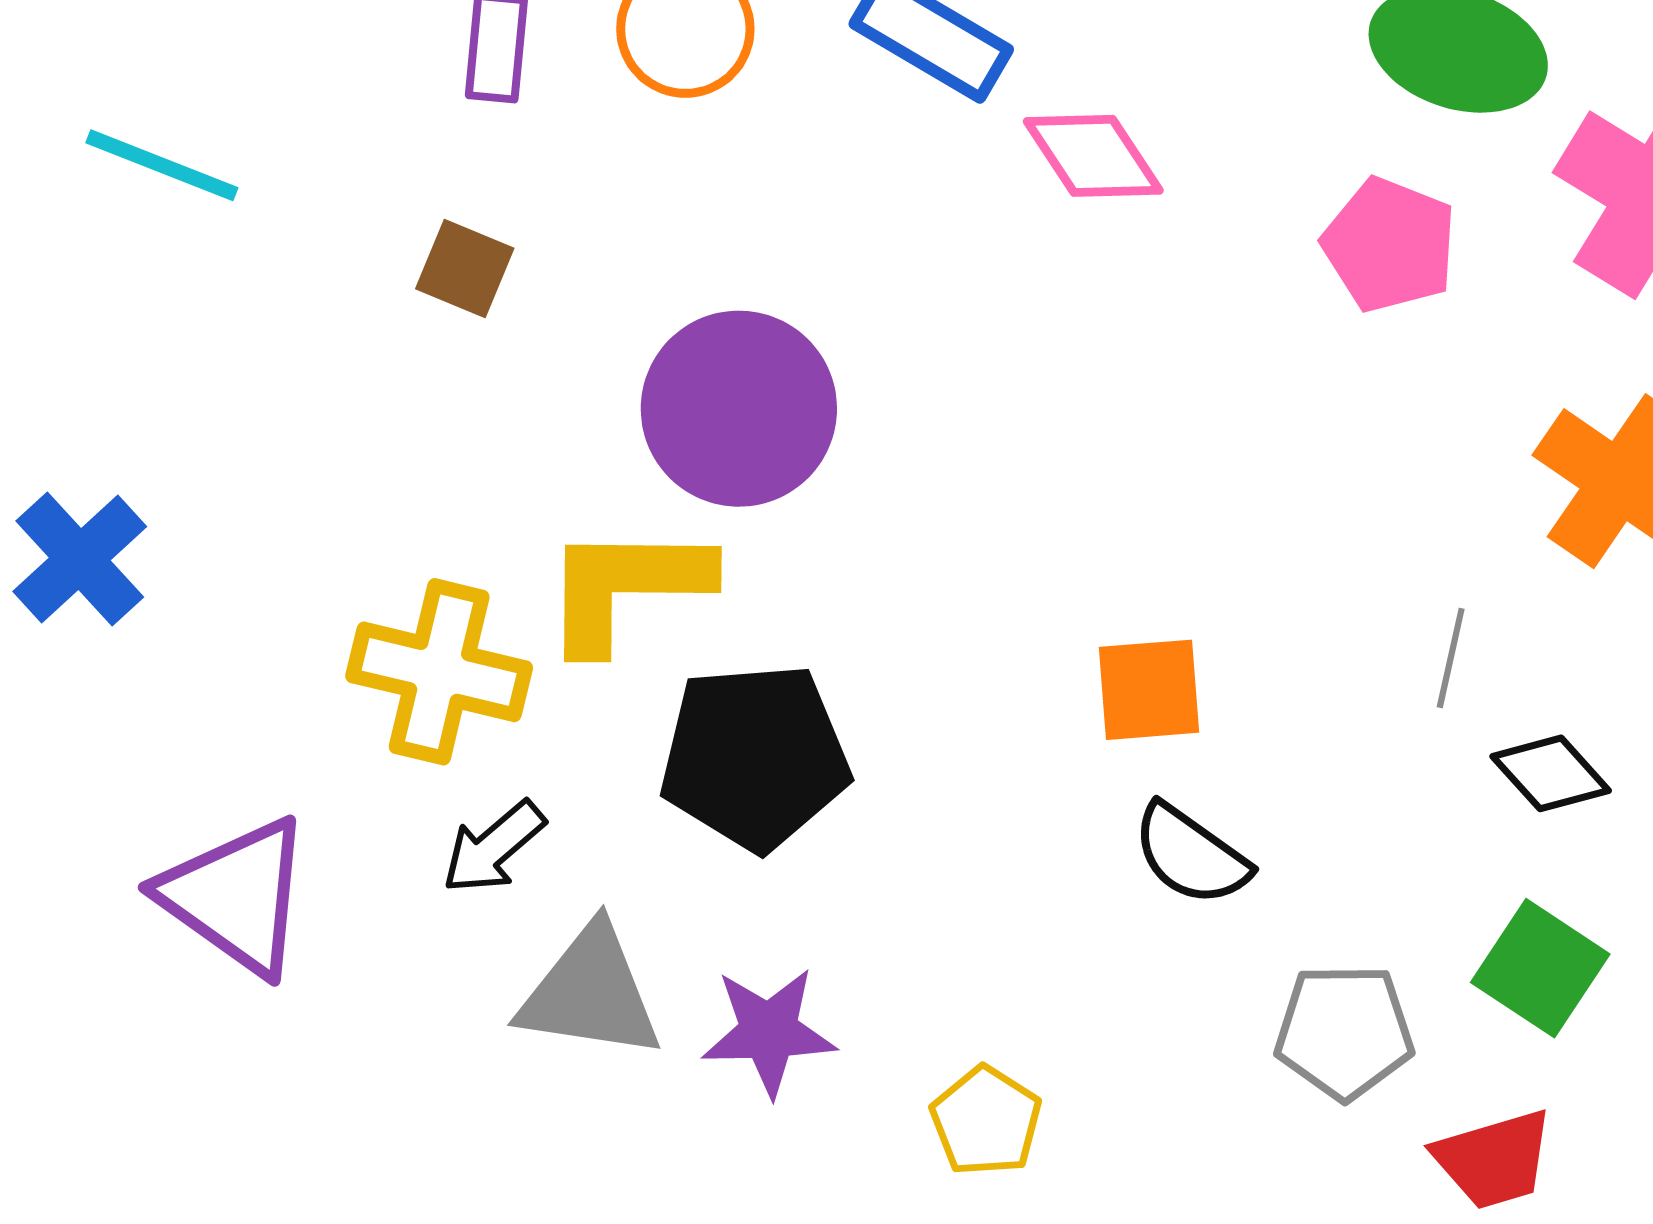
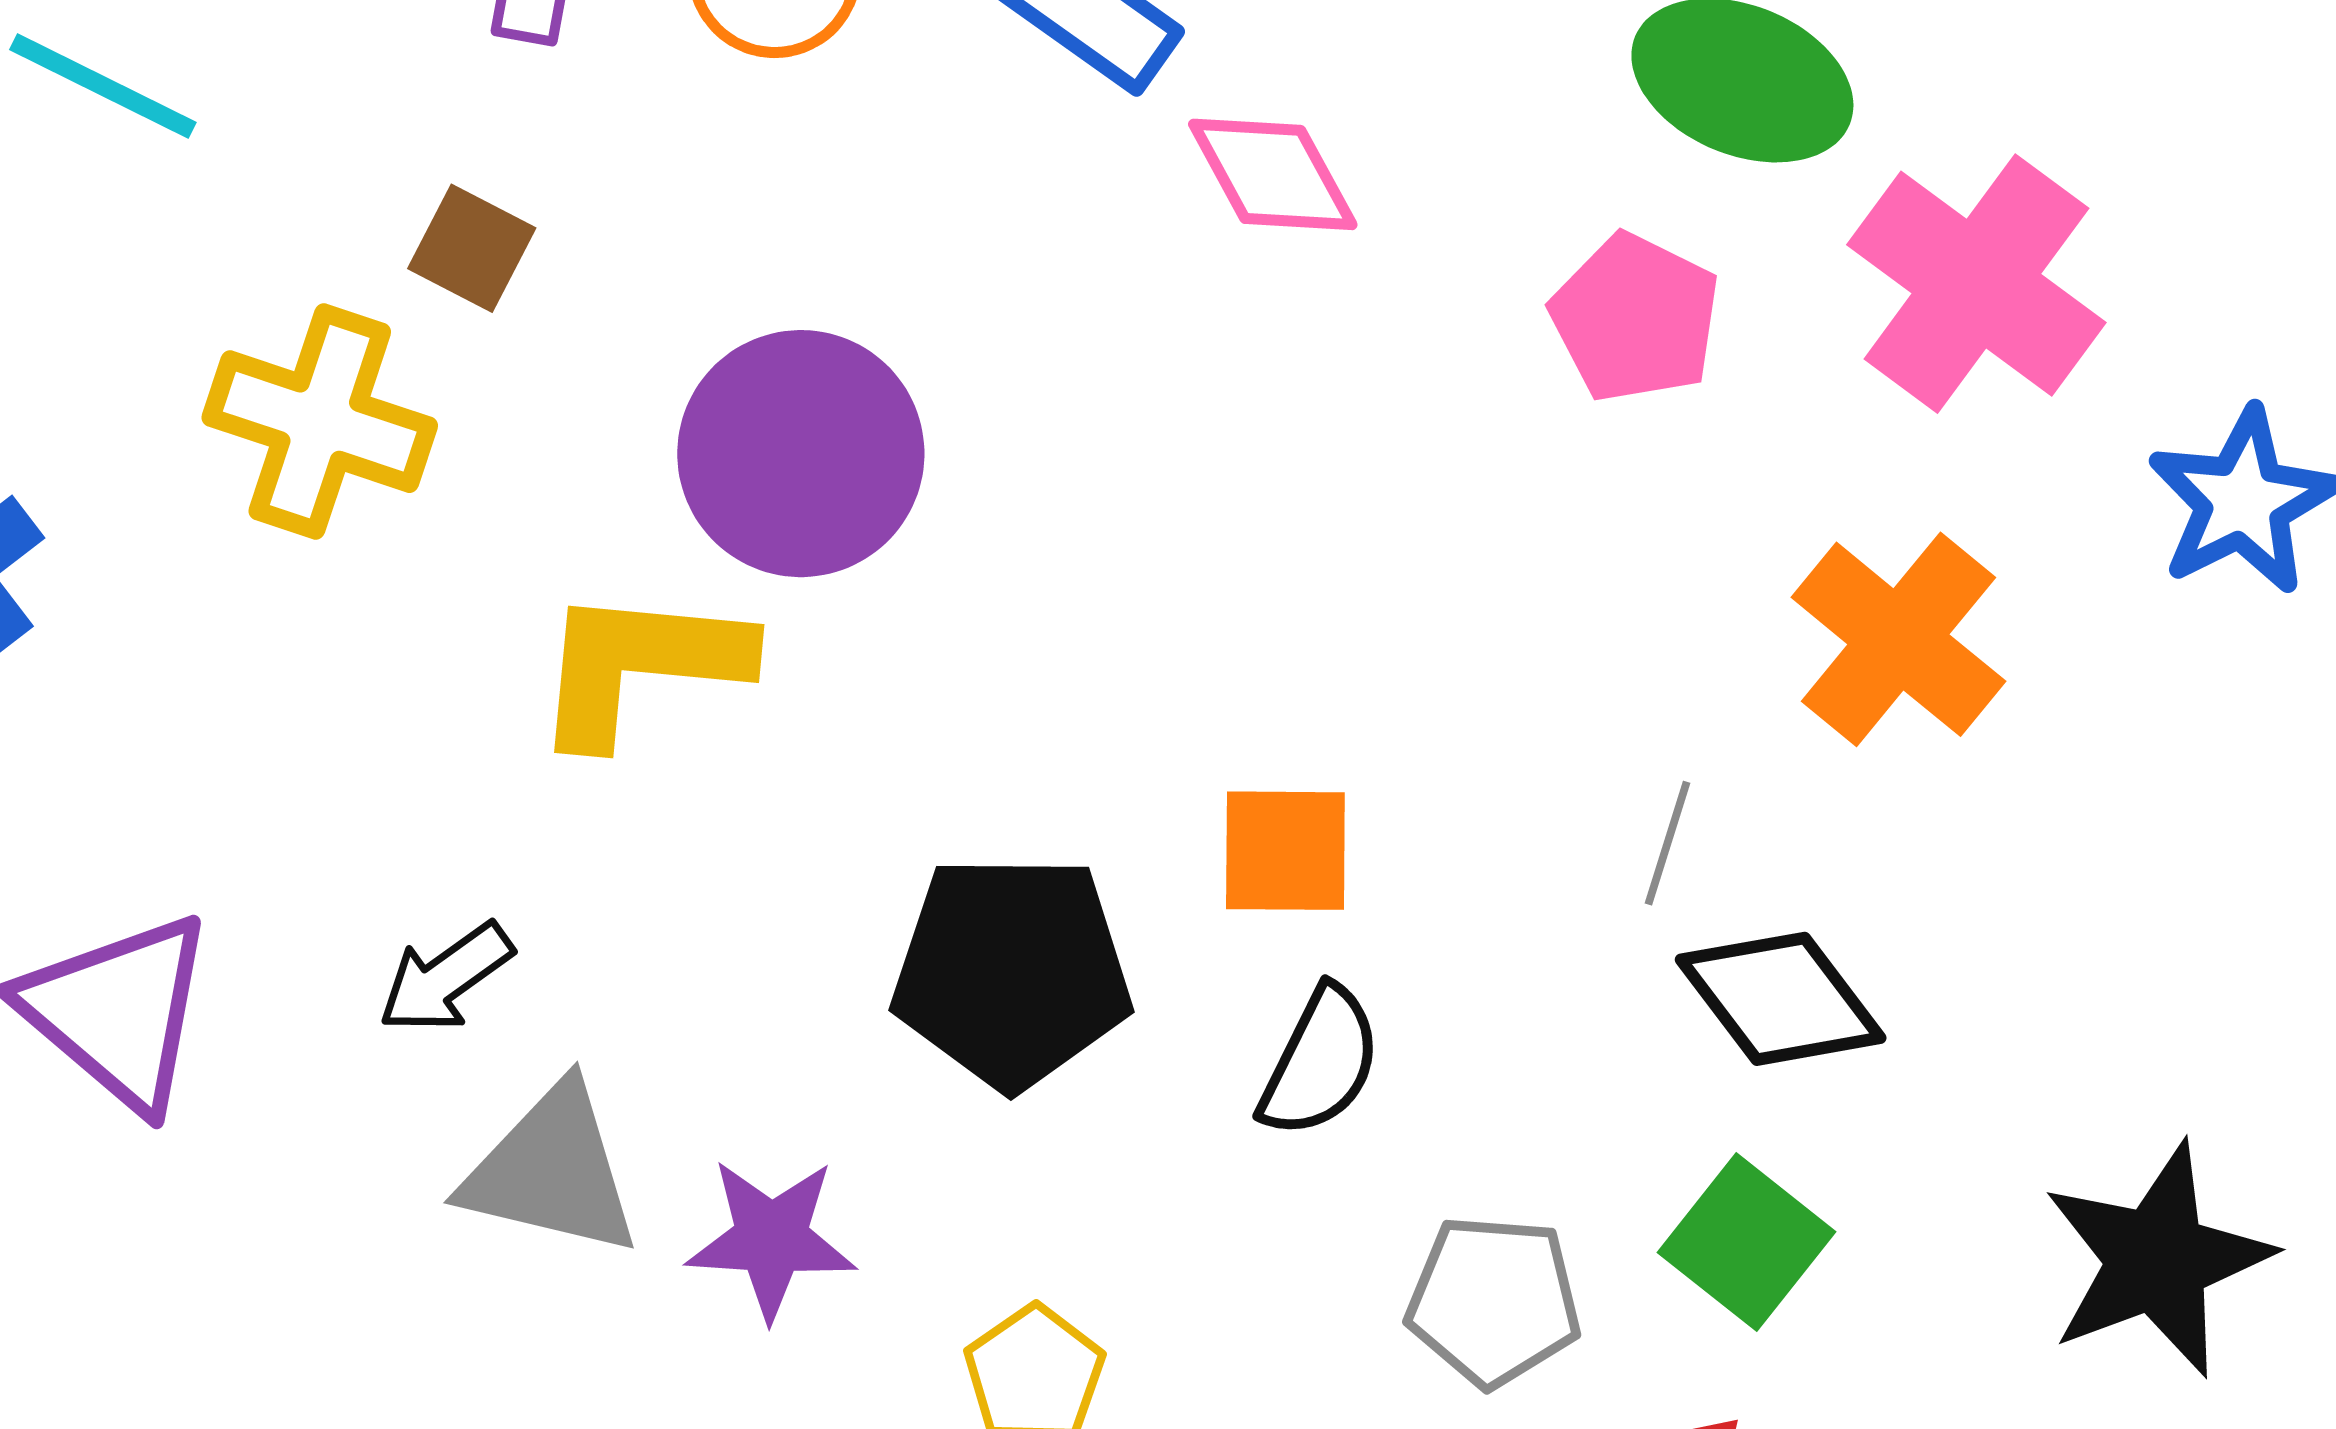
yellow cross: (439, 672) -> (320, 422), moved
black pentagon: (755, 757) -> (1012, 971), moved
black diamond: (1551, 773) -> (1781, 999), size x1.4
black semicircle: (1191, 855) -> (1320, 1062), turned -104

